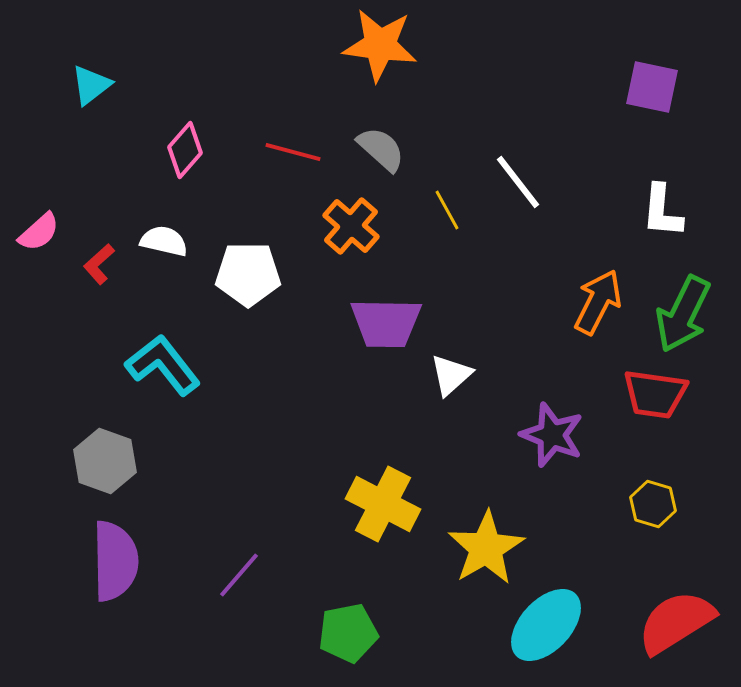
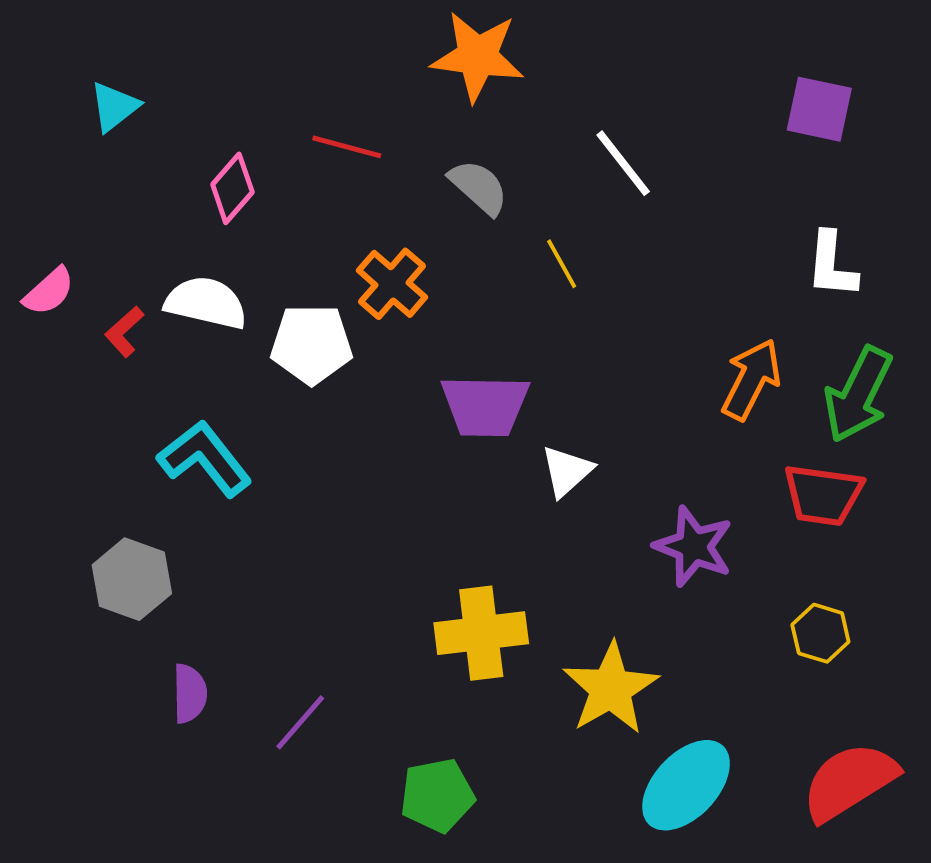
red line: (293, 152) -> (347, 147), moved
white line: (518, 182) -> (623, 163), moved
orange cross: (351, 226) -> (392, 284), moved
white semicircle: (164, 241) -> (206, 303), size x1.4
yellow cross: (383, 504) -> (481, 633), turned -34
purple semicircle: (115, 561) -> (190, 694), moved, size x0.6

